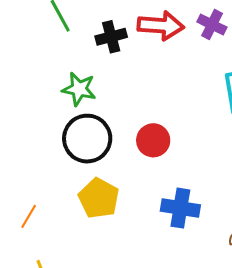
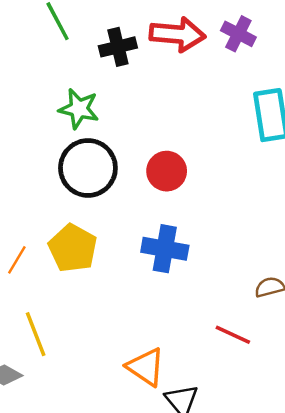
yellow pentagon: (99, 198) -> (73, 248), moved
blue cross: (180, 208) -> (165, 249), moved

